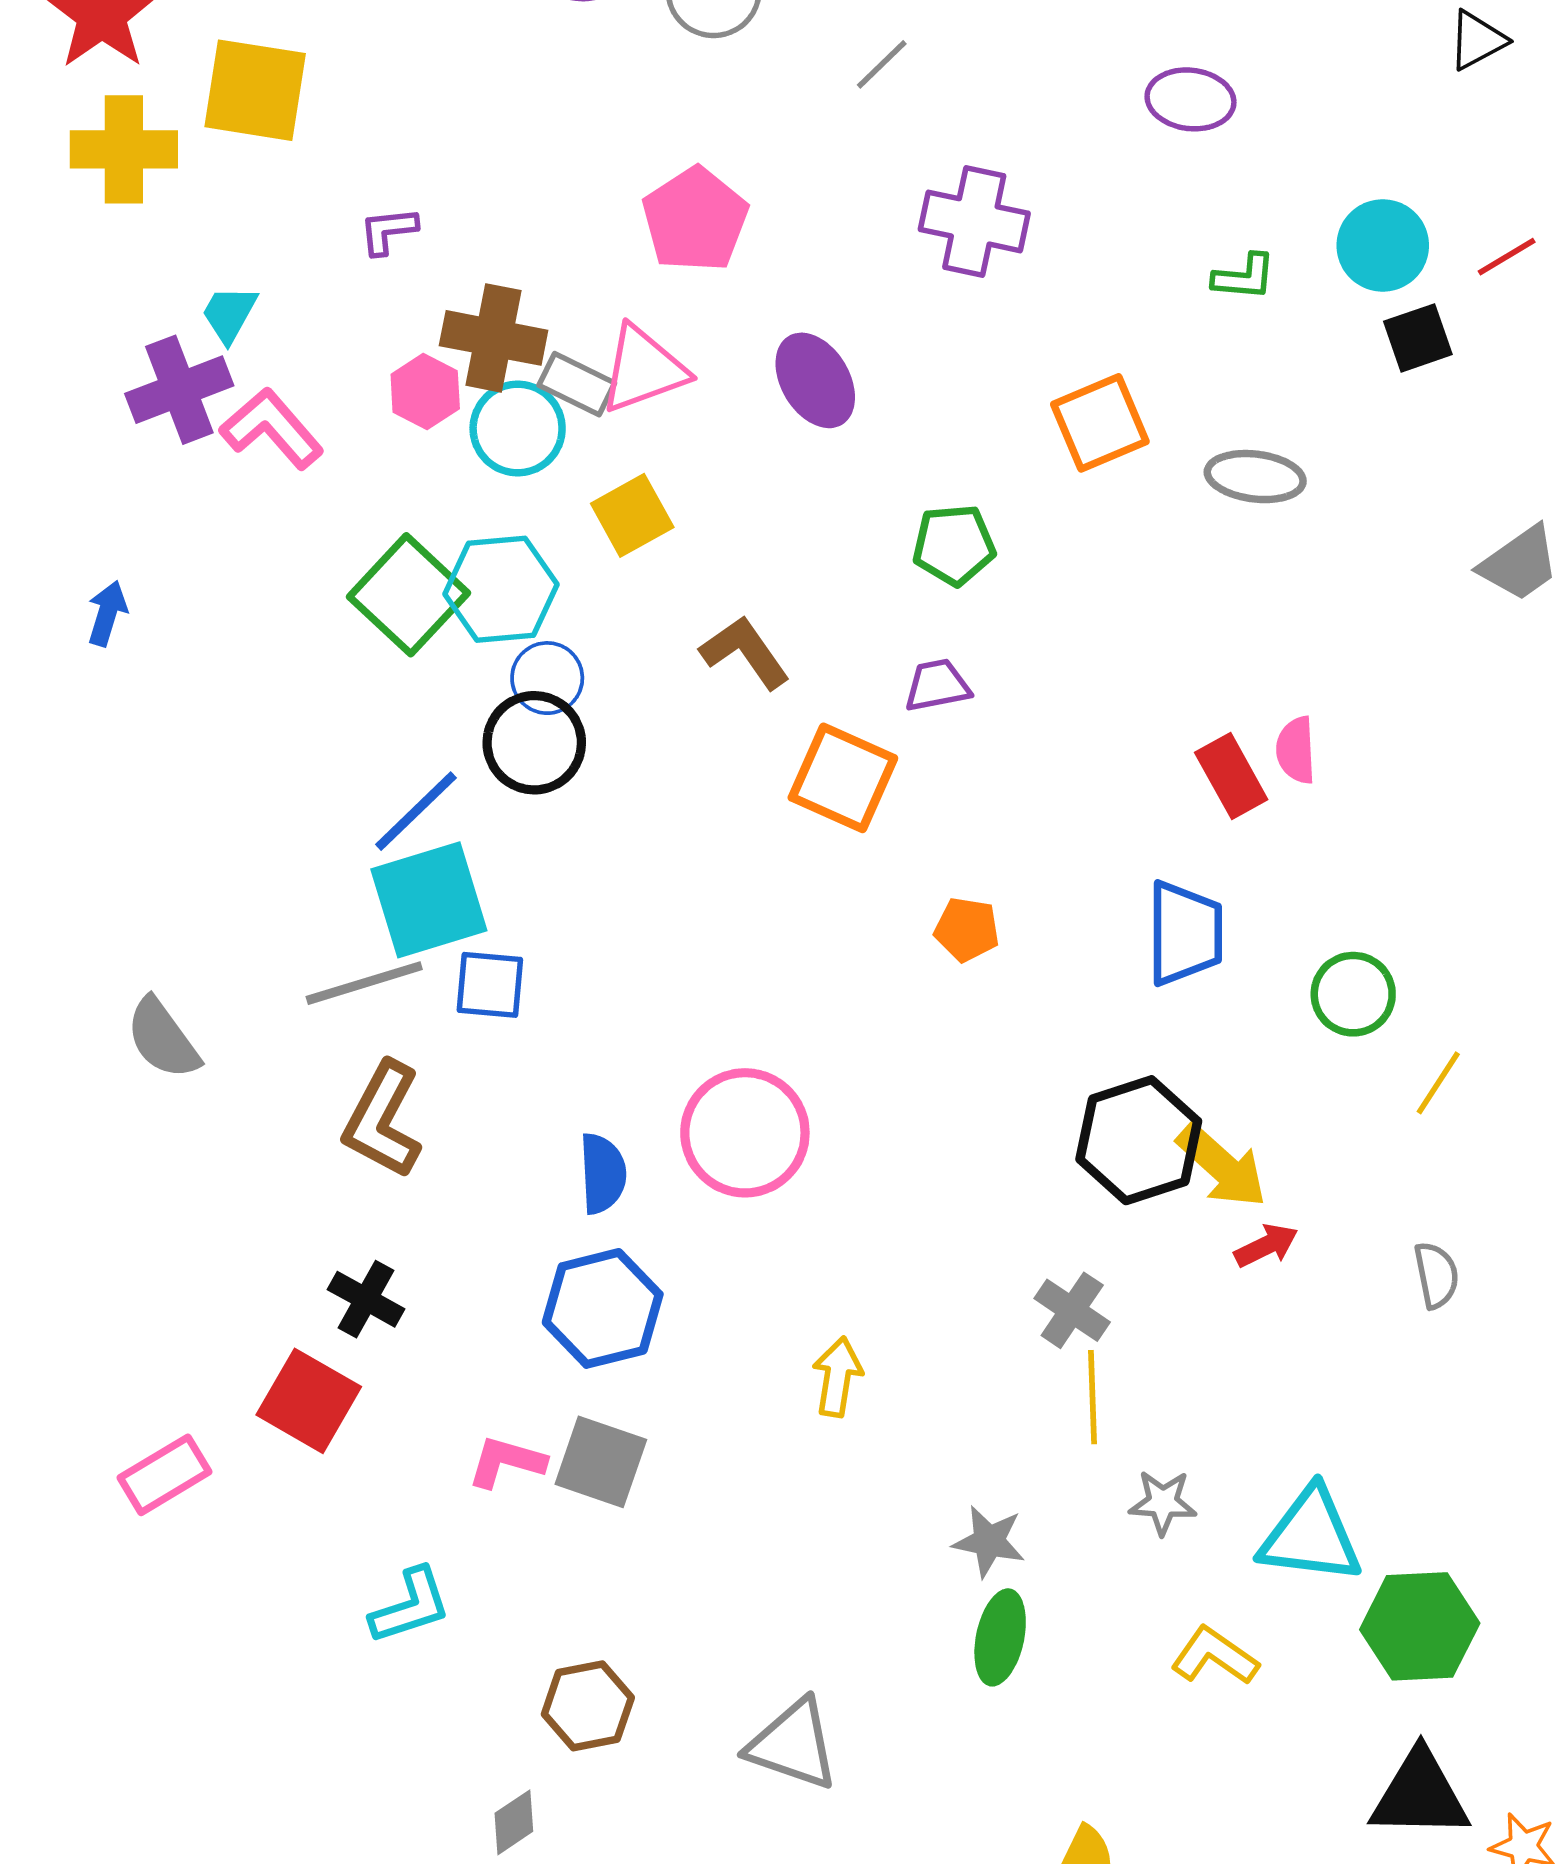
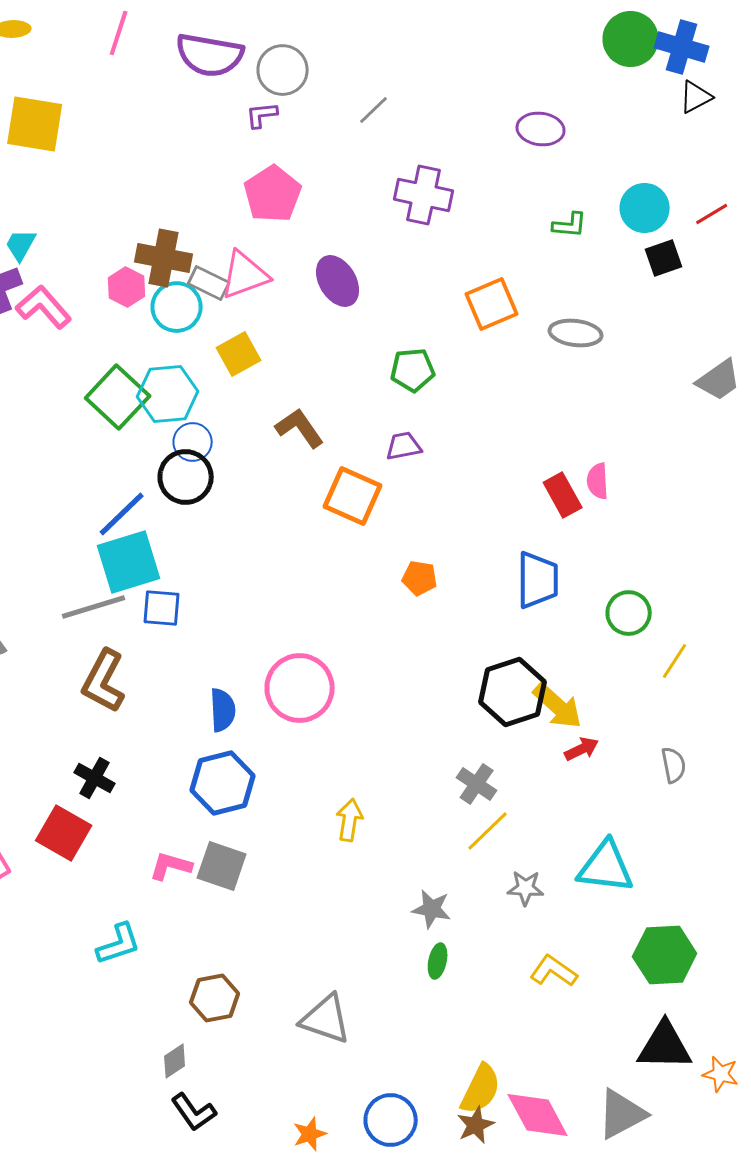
purple L-shape: (388, 231) -> (262, 115), moved
yellow line: (1093, 1397) -> (488, 831), turned 48
cyan triangle: (1311, 1536) -> (606, 867), moved
green ellipse: (1000, 1637) -> (438, 961), size x0.7

